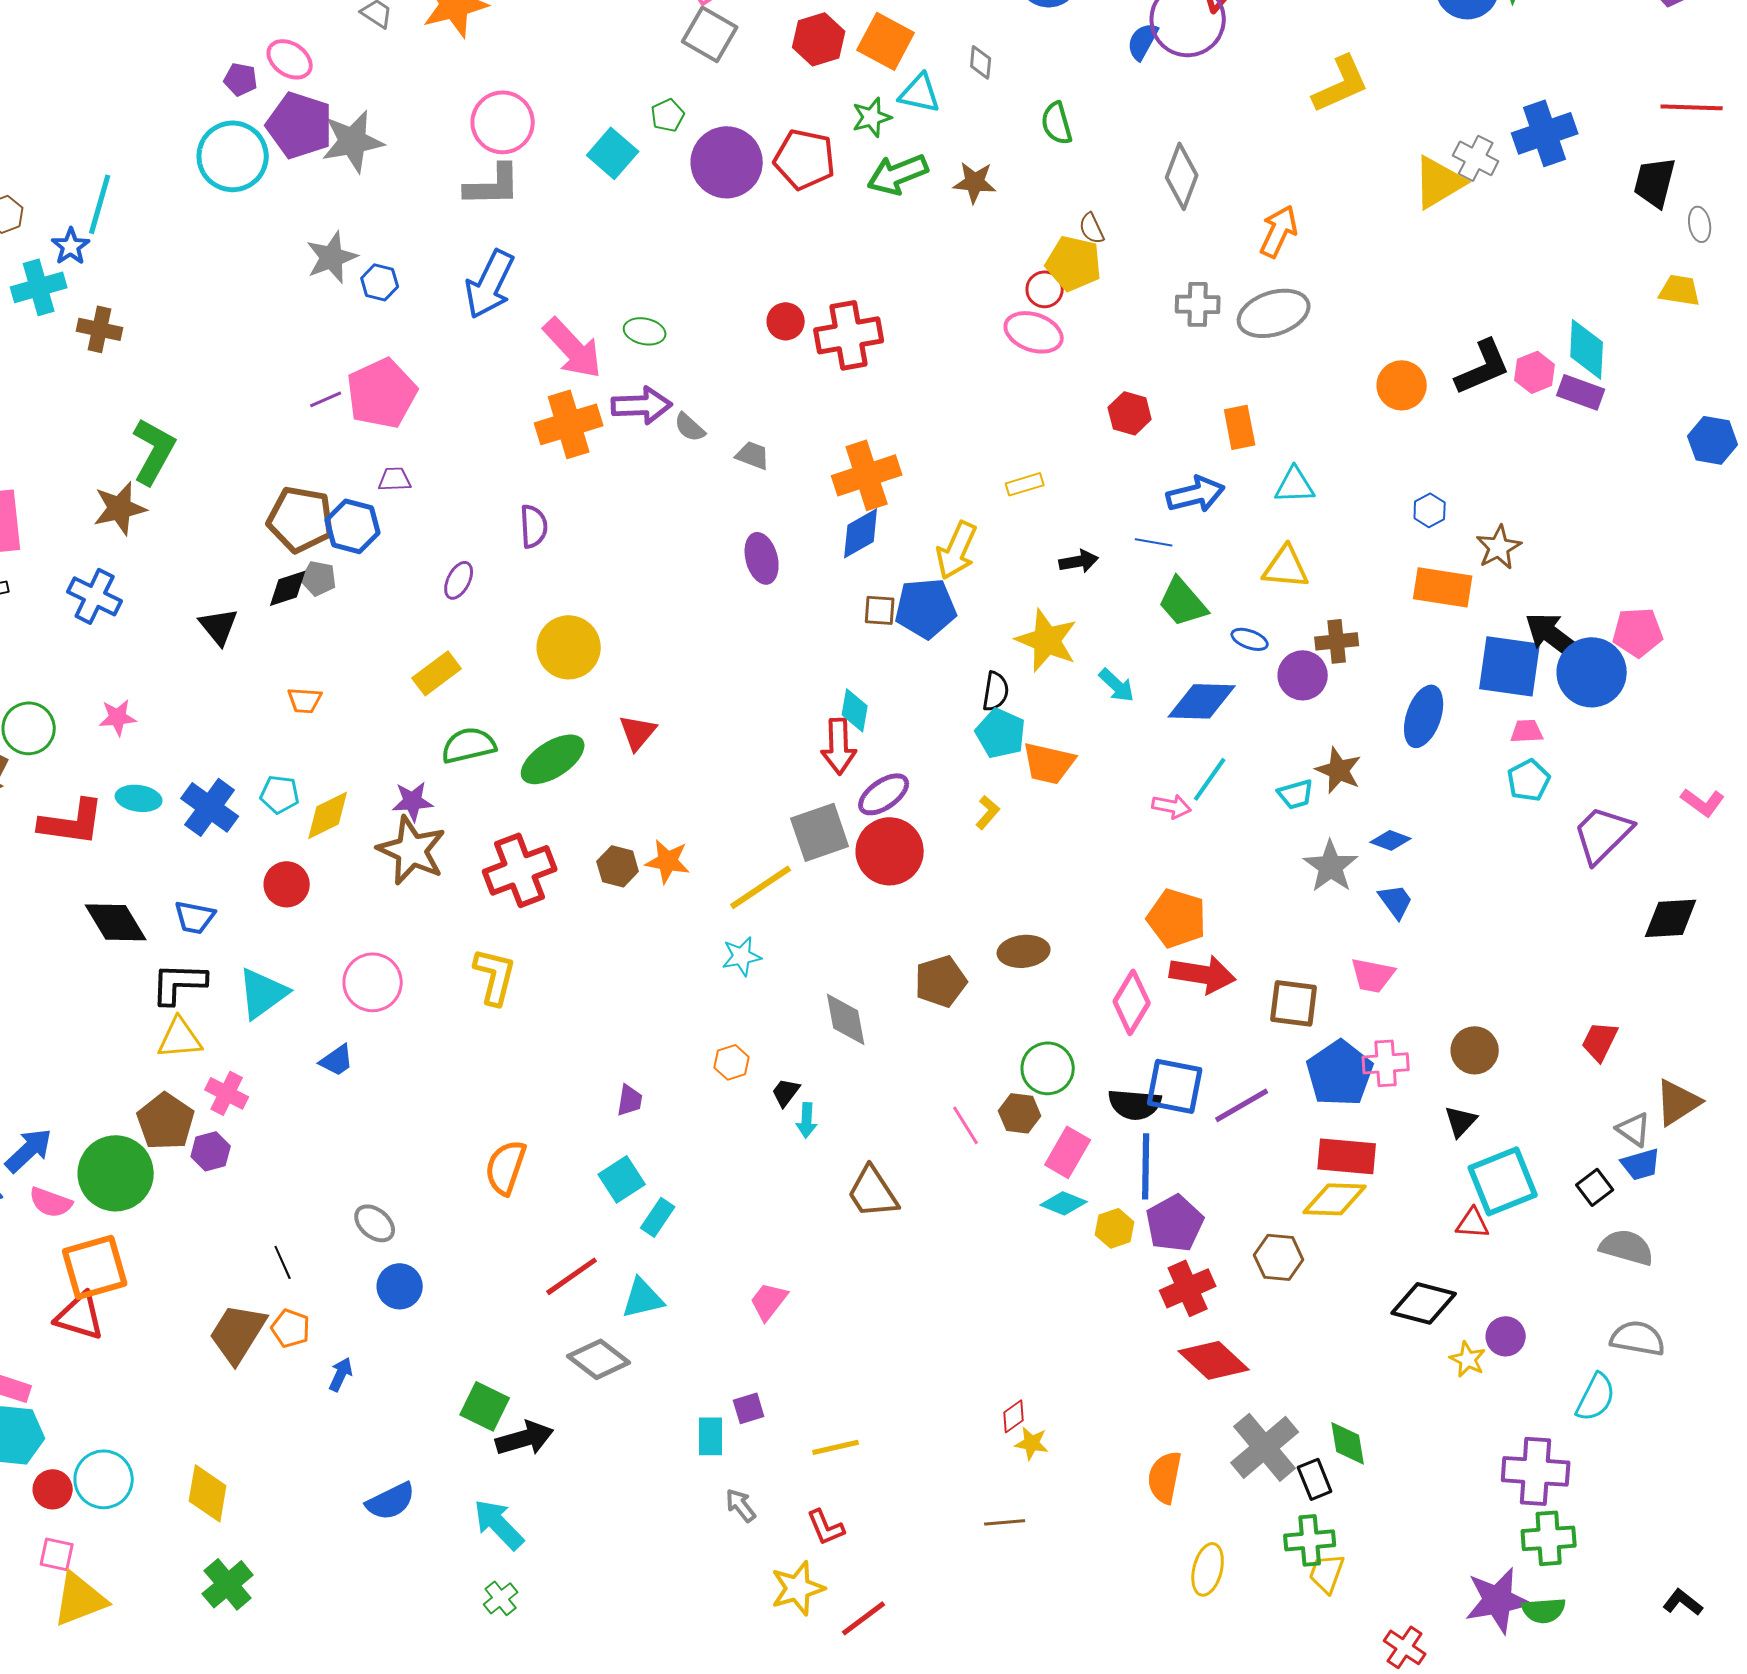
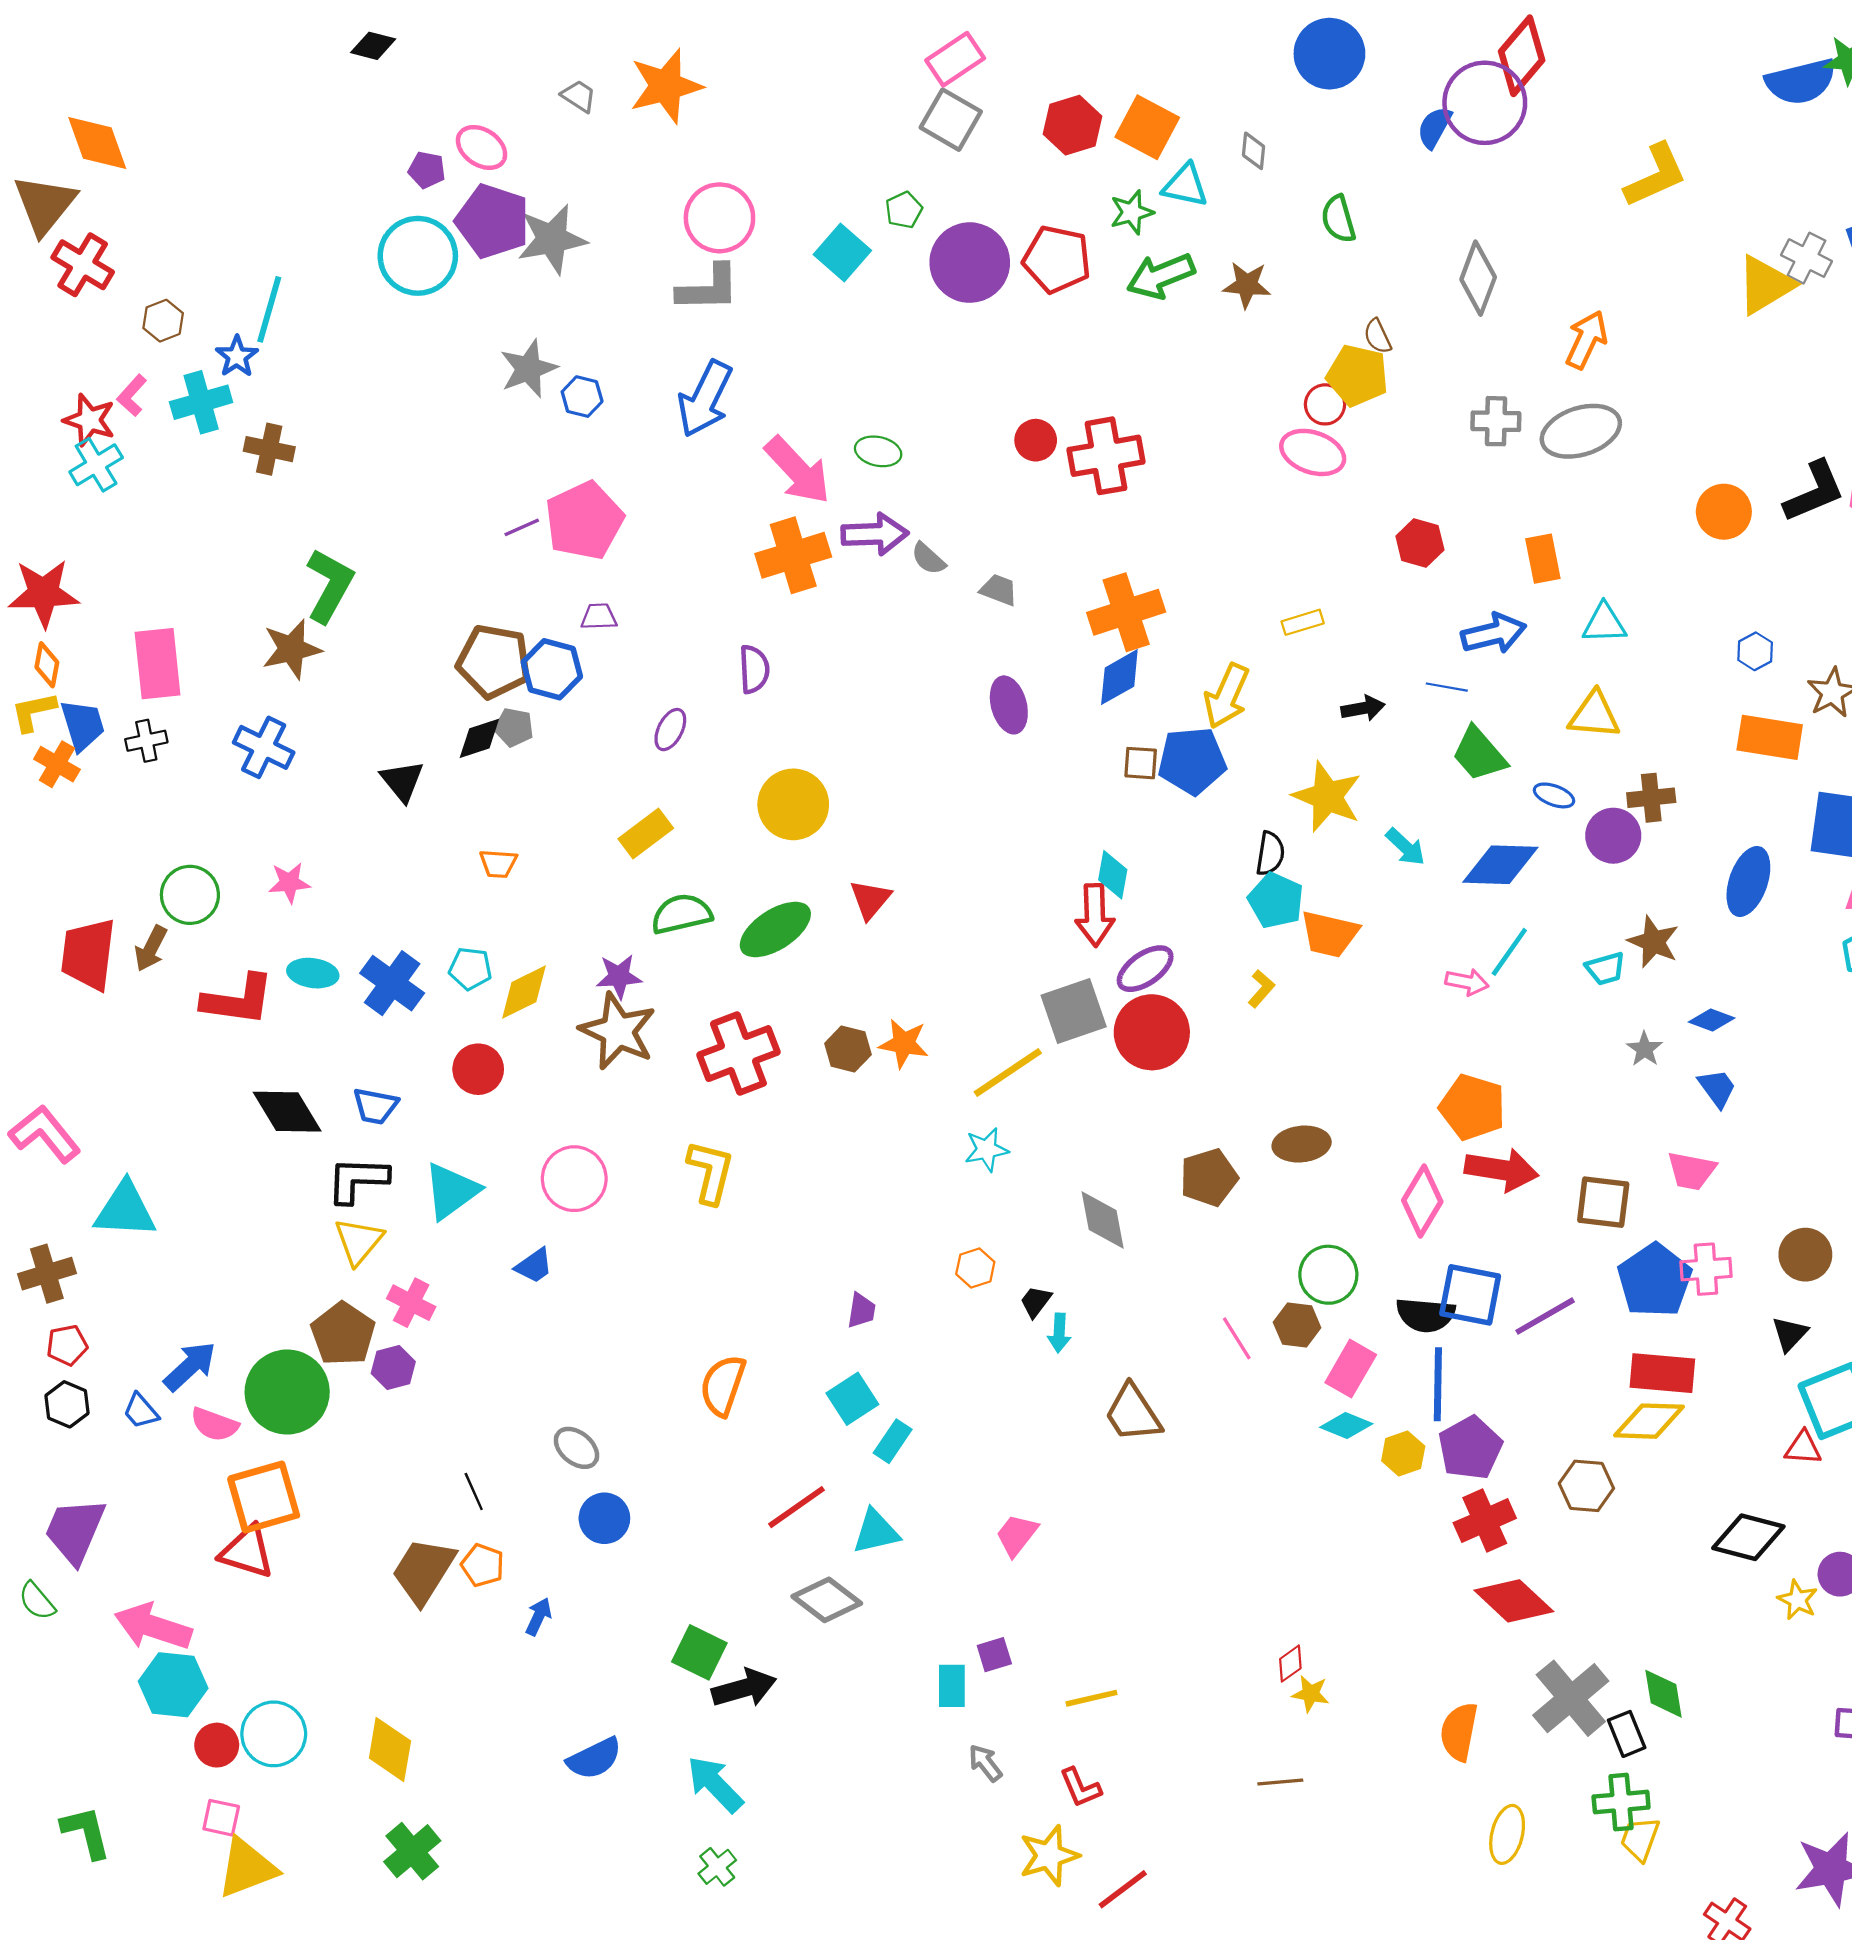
gray star: (1331, 866) -> (1645, 1049), size x0.6
yellow triangle: (180, 1038) -> (359, 1241), turned -45

